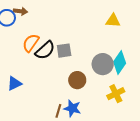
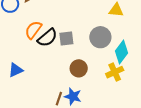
gray circle: (103, 64) -> (100, 37), moved
yellow cross: (116, 94) -> (115, 72), moved

